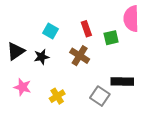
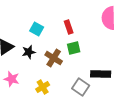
green square: (111, 38) -> (74, 48), moved
brown cross: (80, 56) -> (54, 58), moved

